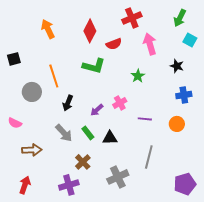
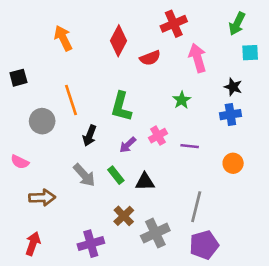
cyan square: (190, 40) -> (250, 53), turned -32
green L-shape: (94, 66) -> (121, 107), moved, turned 90
blue cross: (184, 95) -> (230, 115), moved
purple line: (145, 119) -> (190, 146), moved
brown cross: (83, 162) -> (124, 216), moved
purple pentagon: (185, 184) -> (204, 245), moved

